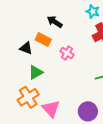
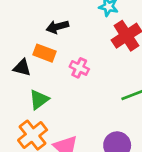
black arrow: (55, 22) -> (57, 27), turned -42

